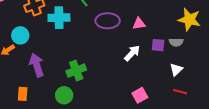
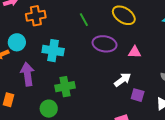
cyan cross: (59, 18) -> (53, 51), moved
purple square: (158, 45) -> (138, 95), moved

